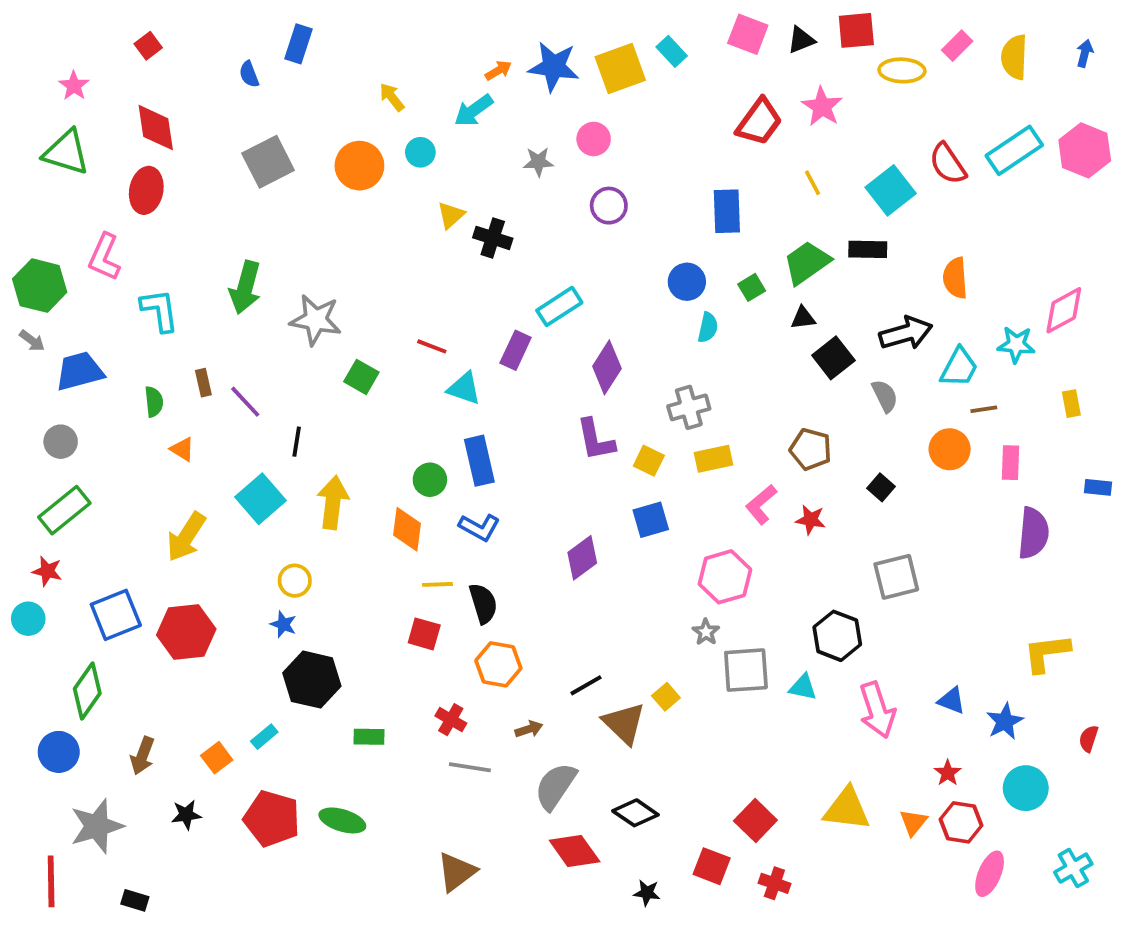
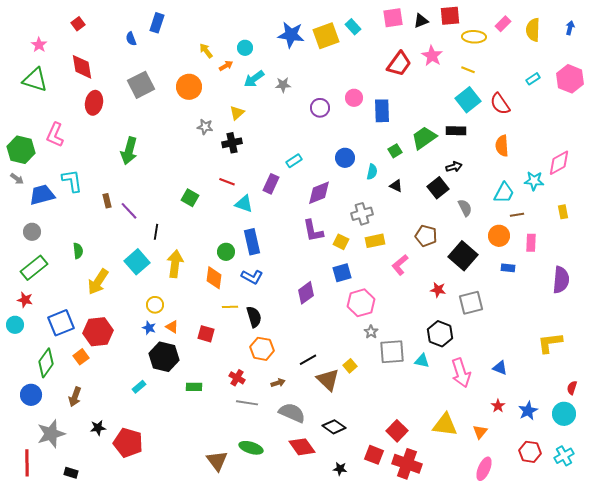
pink square: (748, 34) -> (393, 18), turned -30
orange arrow: (498, 70) -> (226, 66), moved
cyan arrow: (474, 110) -> (254, 79), moved
pink circle: (594, 139) -> (354, 98), moved
cyan rectangle: (1014, 150) -> (533, 79), size x0.5
cyan circle: (420, 152) -> (245, 48), moved
red semicircle: (948, 164) -> (500, 104), moved
yellow line: (813, 183) -> (468, 70), moved, turned -40
red ellipse: (146, 190) -> (94, 103), moved
black cross: (493, 238) -> (232, 143), moved, turned -30
blue circle: (687, 282) -> (345, 158), moved
cyan rectangle: (559, 306) -> (294, 161), size x0.7
cyan L-shape: (160, 310) -> (72, 181), moved
black triangle: (803, 318) -> (396, 186), moved, turned 32
gray star: (316, 320) -> (205, 127), moved, size x0.6
black arrow: (906, 333) -> (454, 167), moved, size x0.6
purple diamond: (607, 367) -> (319, 193), turned 36
green semicircle: (154, 402) -> (78, 251), moved
orange triangle: (182, 449) -> (172, 327), moved
black square: (881, 487) -> (463, 256), size x2.0
blue rectangle: (1098, 487) -> (508, 268), moved
red star: (811, 520) -> (438, 290), moved
purple semicircle: (1033, 533) -> (561, 280), moved
pink hexagon: (725, 577) -> (361, 303), moved
red square: (424, 634) -> (206, 334), moved
blue star: (1005, 721) -> (528, 411), moved
orange square: (217, 758) -> (81, 357), moved
gray semicircle: (556, 786) -> (292, 413), turned 80
cyan circle: (1026, 788) -> (564, 414), moved
red pentagon: (272, 819) -> (128, 443), moved
green ellipse: (342, 820) -> (251, 448), moved
red hexagon: (961, 822) -> (530, 452), moved
brown triangle: (457, 872) -> (217, 461), moved, turned -30
pink ellipse: (990, 874) -> (484, 469), moved
red cross: (774, 883) -> (407, 464), size x1.8

